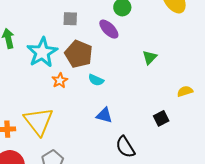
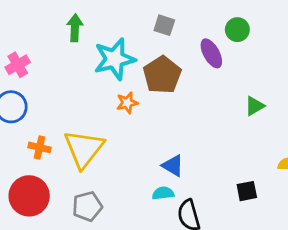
cyan semicircle: (96, 80) -> (163, 193), moved, turned 133

